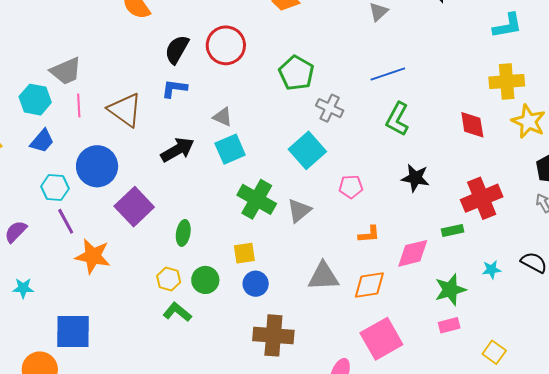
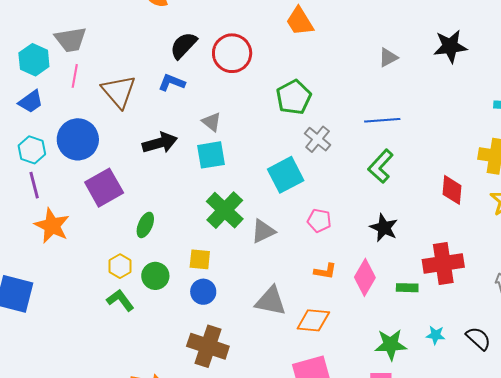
pink diamond: (413, 253) -> (365, 277), moved, turned -60

